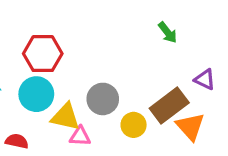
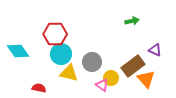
green arrow: (168, 32) -> (132, 21), turned -64
cyan circle: (36, 94) -> (61, 54), moved
pink triangle: (80, 136) -> (102, 85), moved, turned 32

